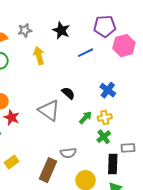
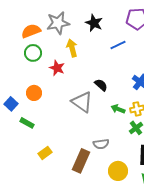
gray star: (25, 30) -> (58, 23), size x1.6
red star: (12, 117) -> (57, 68), moved
green arrow: (85, 117) -> (118, 109), turned -112

